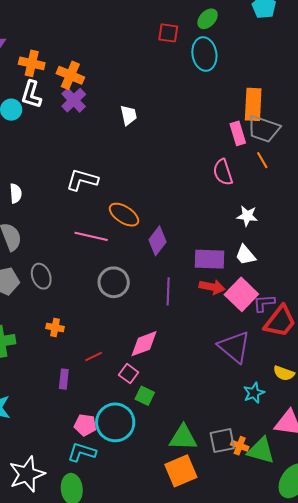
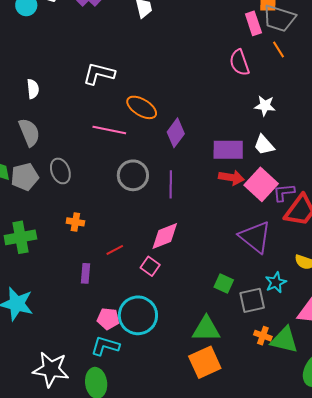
purple line: (168, 291) -> (171, 184), moved
green square: (145, 396) -> (224, 284), moved
gray square: (222, 441) -> (252, 300), moved
white star: (27, 474) -> (51, 369), turned 30

